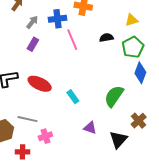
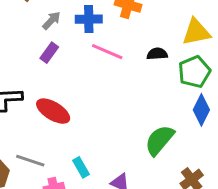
yellow triangle: (132, 20) -> (196, 32), size x1.5
pink line: (72, 40) -> (107, 52), turned -50
cyan rectangle: (73, 97) -> (81, 167), moved

